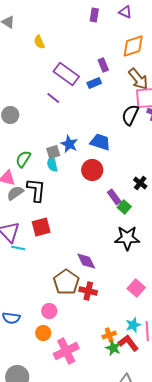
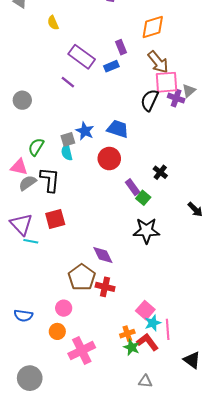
pink square: (136, 288) -> (145, 310), moved

